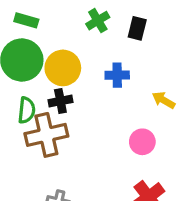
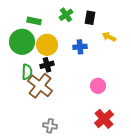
green rectangle: (26, 20) -> (34, 21), moved
yellow arrow: (164, 100) -> (109, 37), moved
brown cross: (46, 135) -> (40, 86), turned -35

